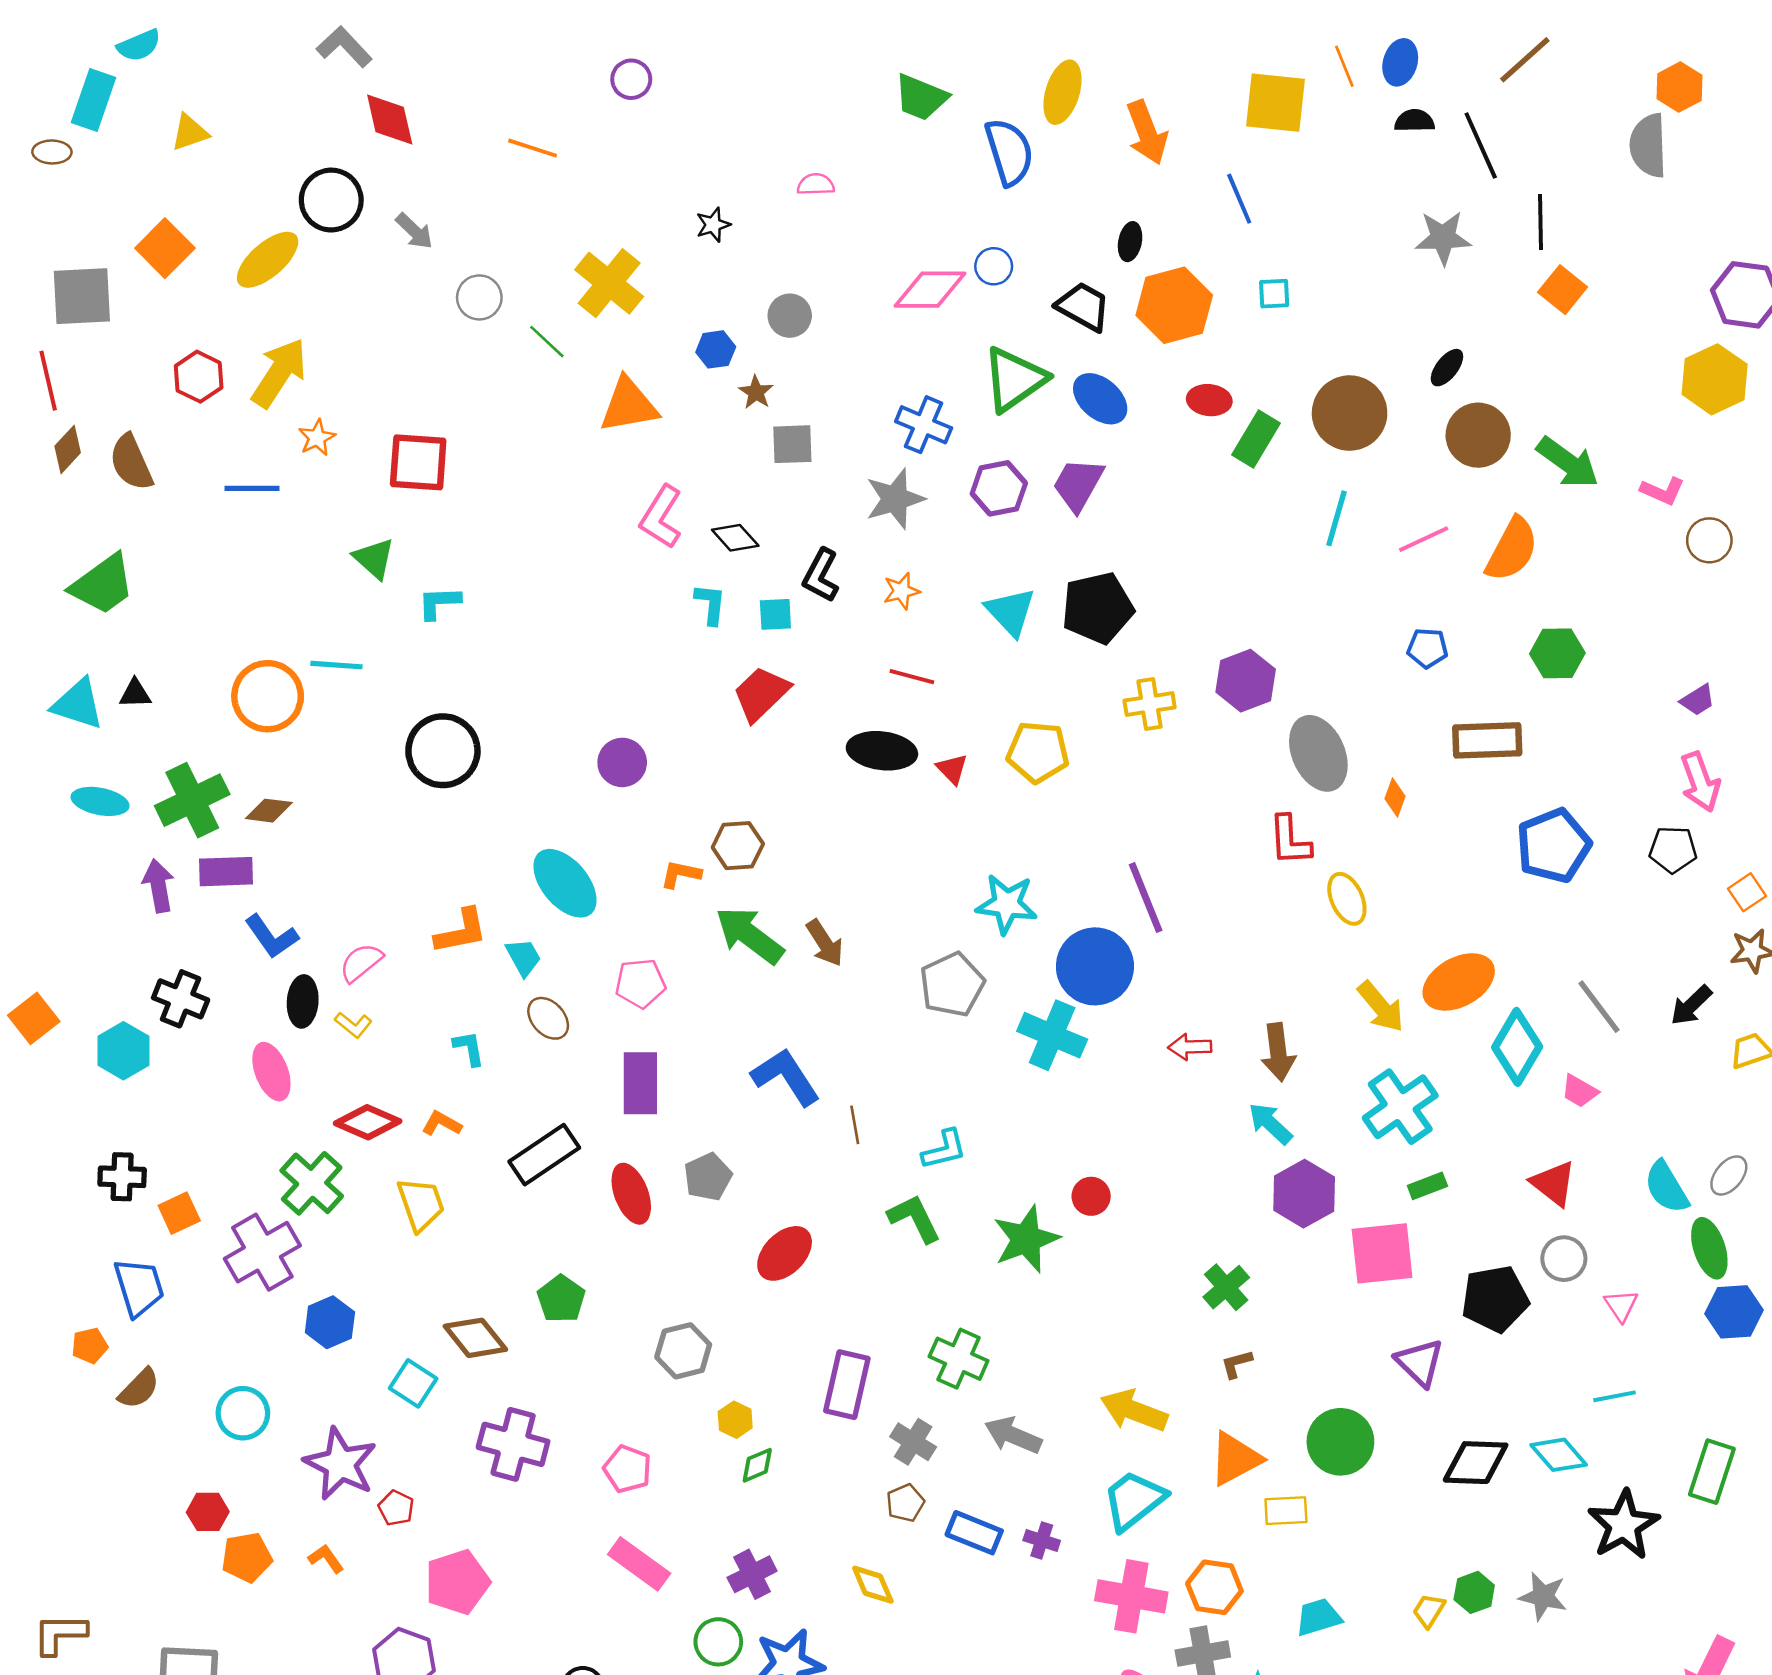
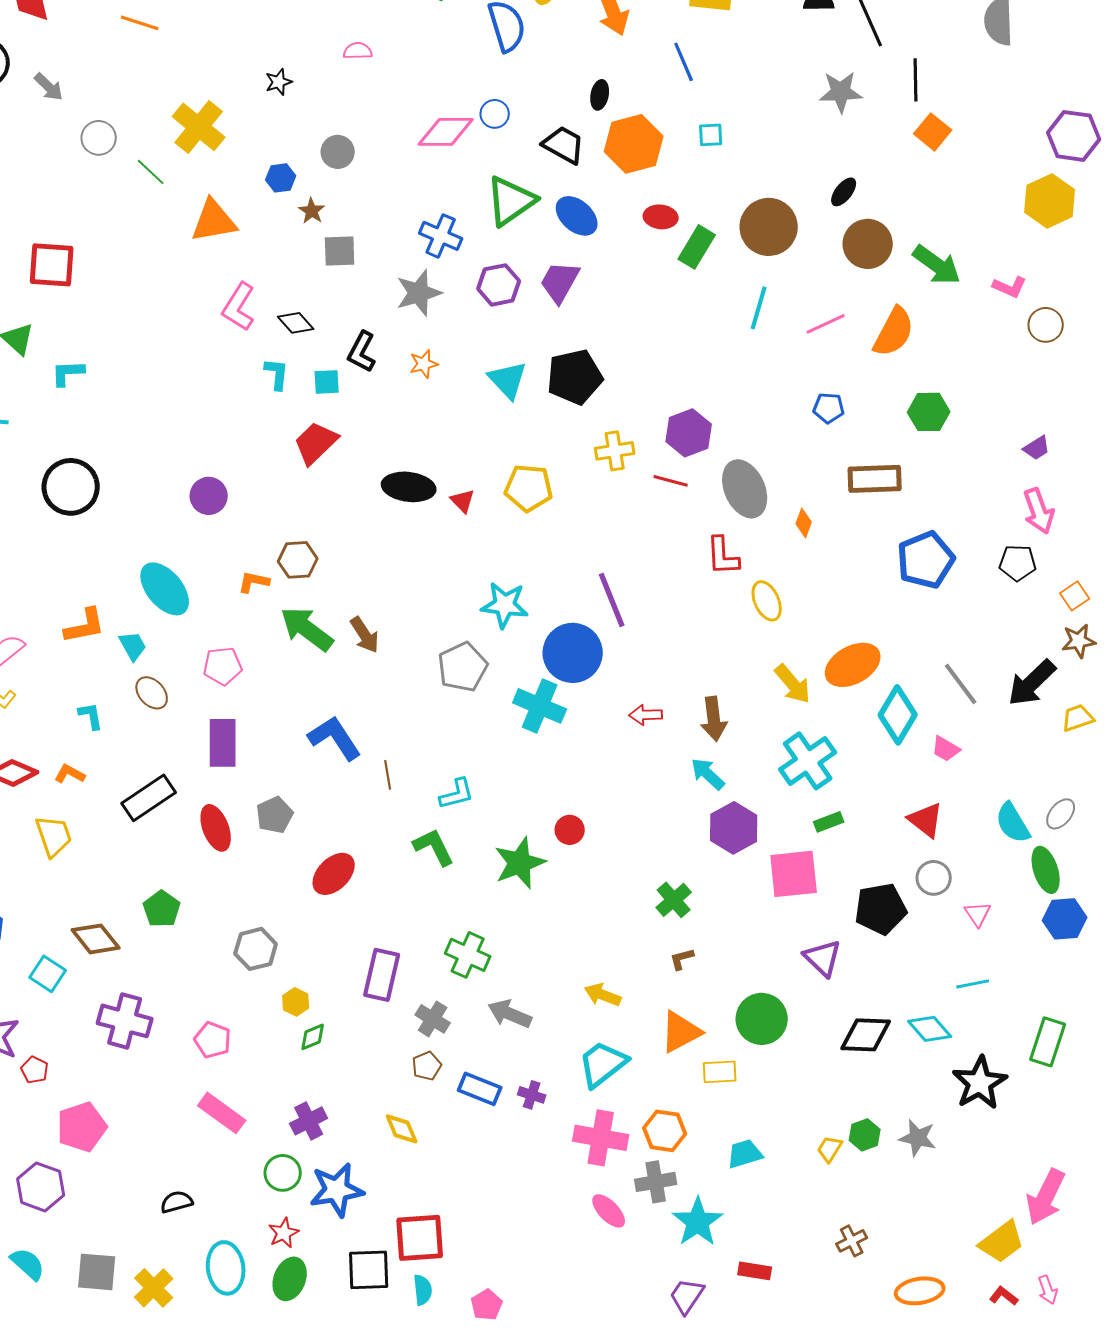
red line: (912, 677) -> (671, 481), moved
black arrow: (1691, 1005) -> (1032, 683), size x1.5
yellow arrow: (1134, 1411) -> (603, 995), size x0.7

